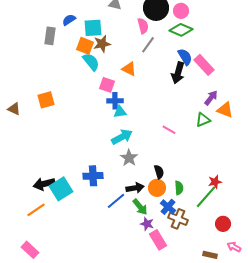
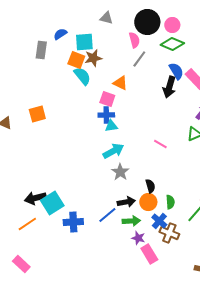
pink square: (107, 85) -> (107, 99), moved
blue cross: (93, 176) -> (73, 222), moved
green arrow: (140, 207) -> (131, 221), turned -54

